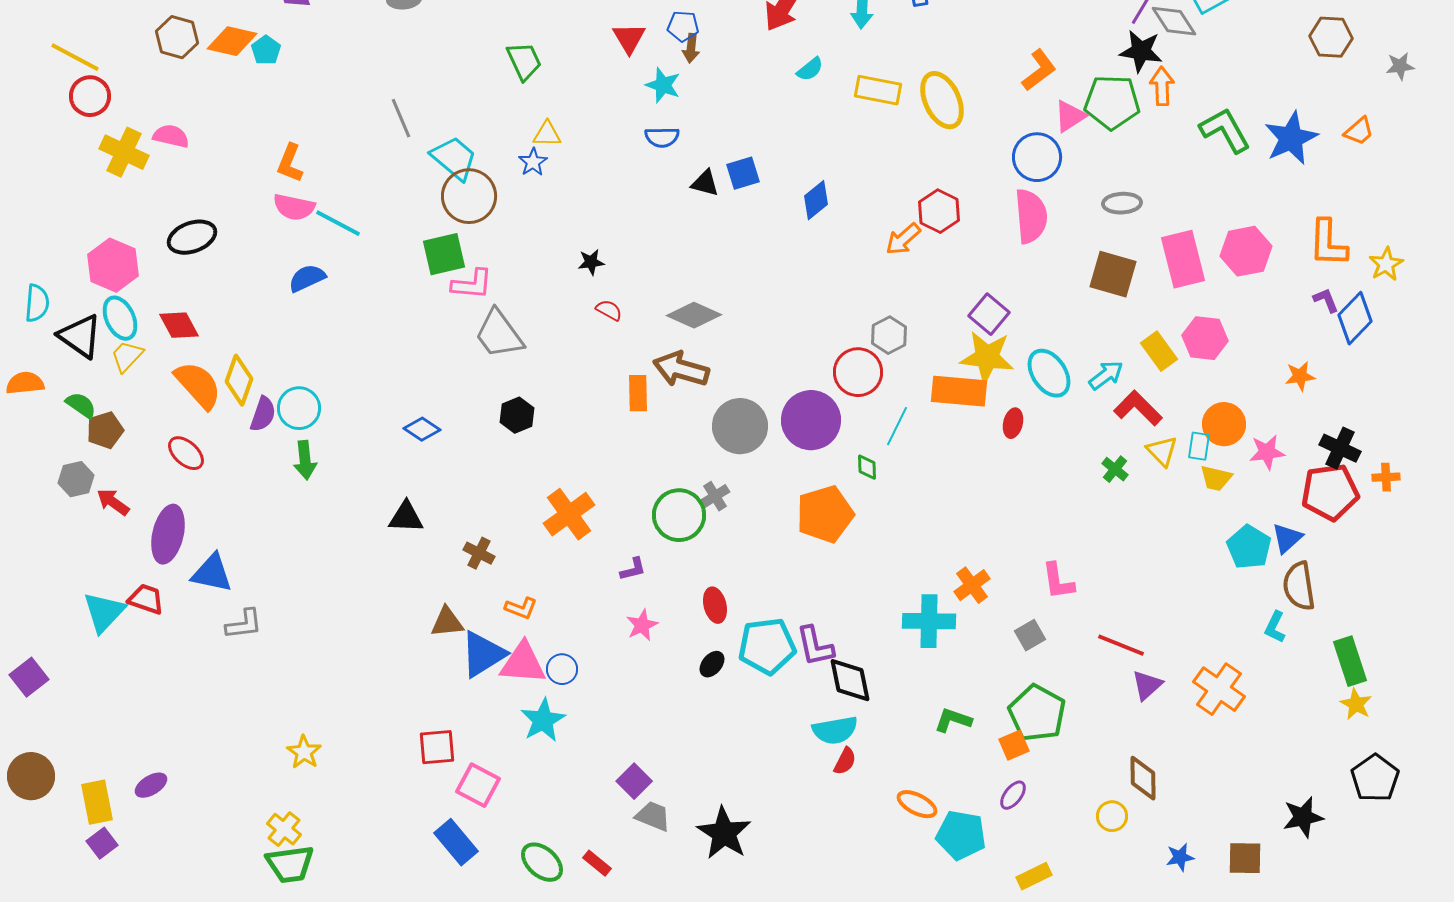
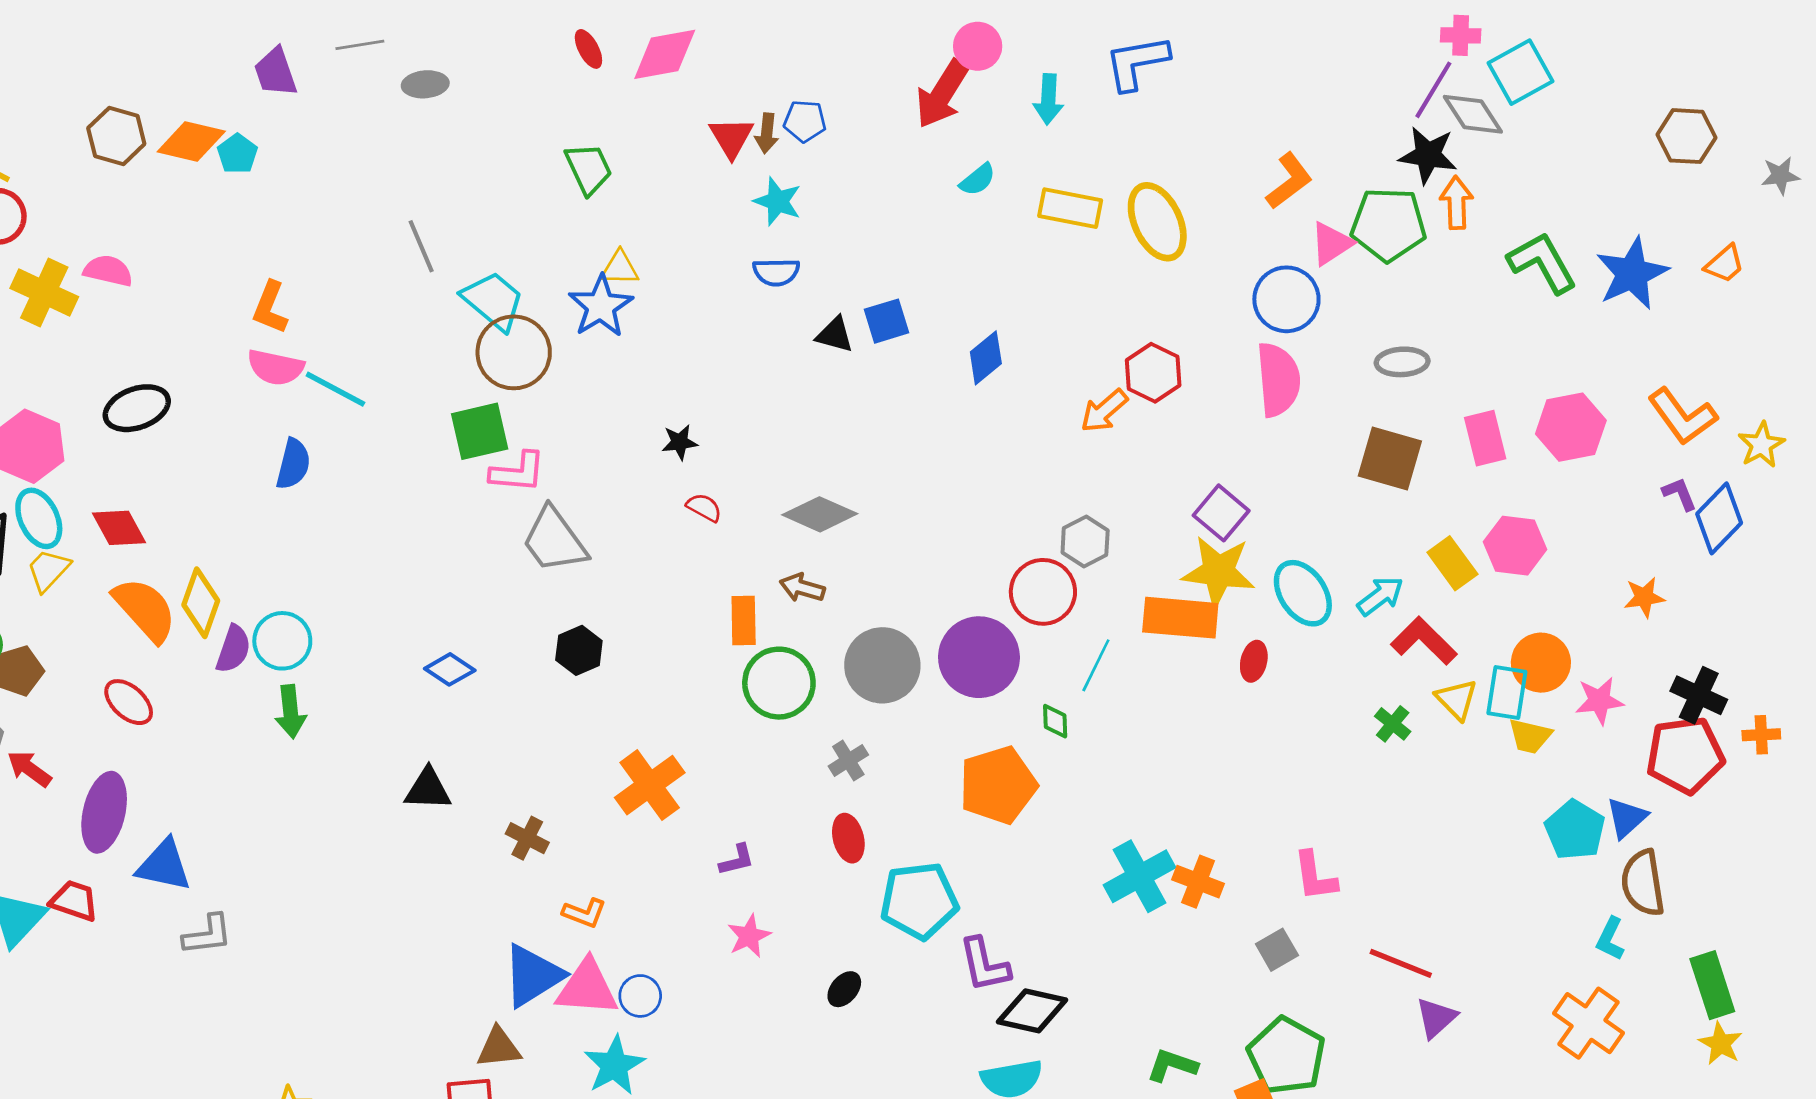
brown arrow: (691, 48) -> (767, 133), moved
blue star: (533, 162) -> (601, 306), size x1.6
orange L-shape: (1328, 243) -> (1682, 416), turned -38
pink rectangle: (1183, 259) -> (1485, 438), size x0.7
blue semicircle: (307, 278) -> (293, 464), turned 129
brown arrow: (681, 369) -> (802, 588), size x0.6
cyan rectangle: (1199, 446) -> (1507, 693), size x1.4
green circle: (679, 515) -> (779, 683), moved
orange cross: (972, 585) -> (1198, 882), turned -33
red ellipse: (715, 605) -> (848, 838), moved
cyan cross: (929, 621) -> (1140, 876), moved, turned -30
brown triangle: (447, 622) -> (499, 1048), moved
cyan pentagon: (767, 646) -> (919, 901), moved
black diamond: (850, 680) -> (1032, 1011), turned -66
orange cross: (1219, 689) -> (1589, 1023), moved

